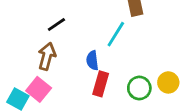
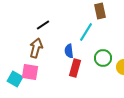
green circle: (139, 88) -> (103, 58), moved
pink square: (39, 89) -> (30, 72), turned -30

